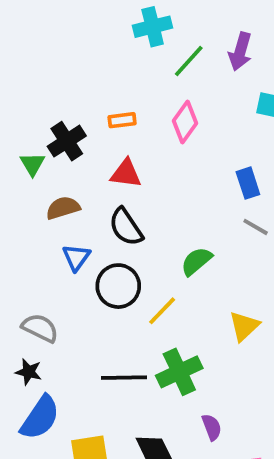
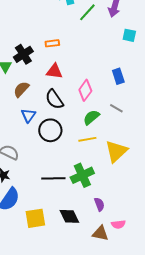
pink diamond: (185, 122) -> (85, 90), moved
brown semicircle: (63, 208) -> (21, 89), turned -30
gray line: (256, 227) -> (116, 108), moved
yellow line: (162, 311) -> (87, 139), moved, turned 36
yellow triangle: (244, 326) -> (116, 151), size x1.4

